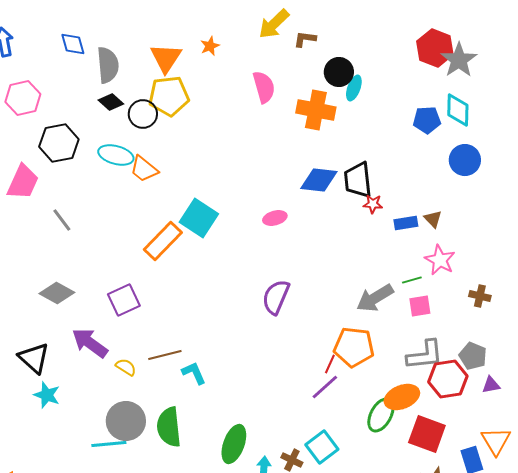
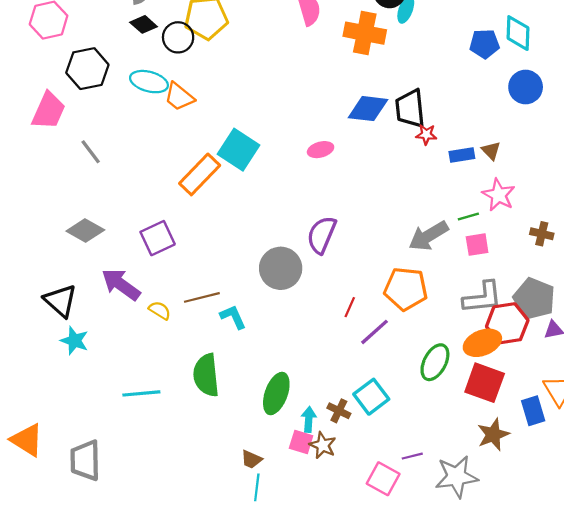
gray pentagon: (473, 356) -> (534, 299), size x1.4
red line: (330, 364) -> (350, 307), moved
orange ellipse: (402, 397) -> (482, 343), moved
gray circle: (126, 421) -> (281, 268), moved

